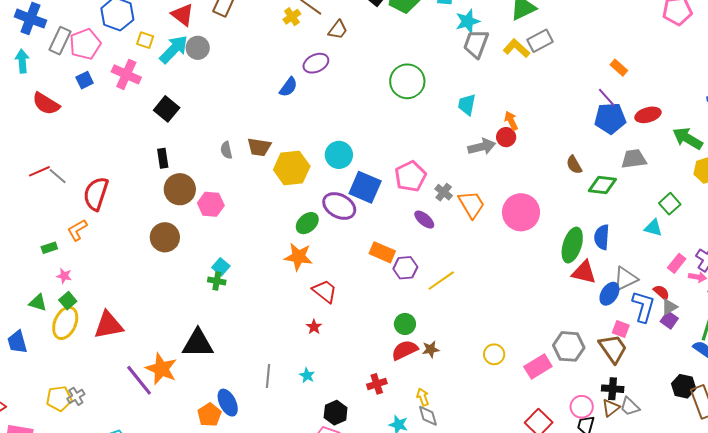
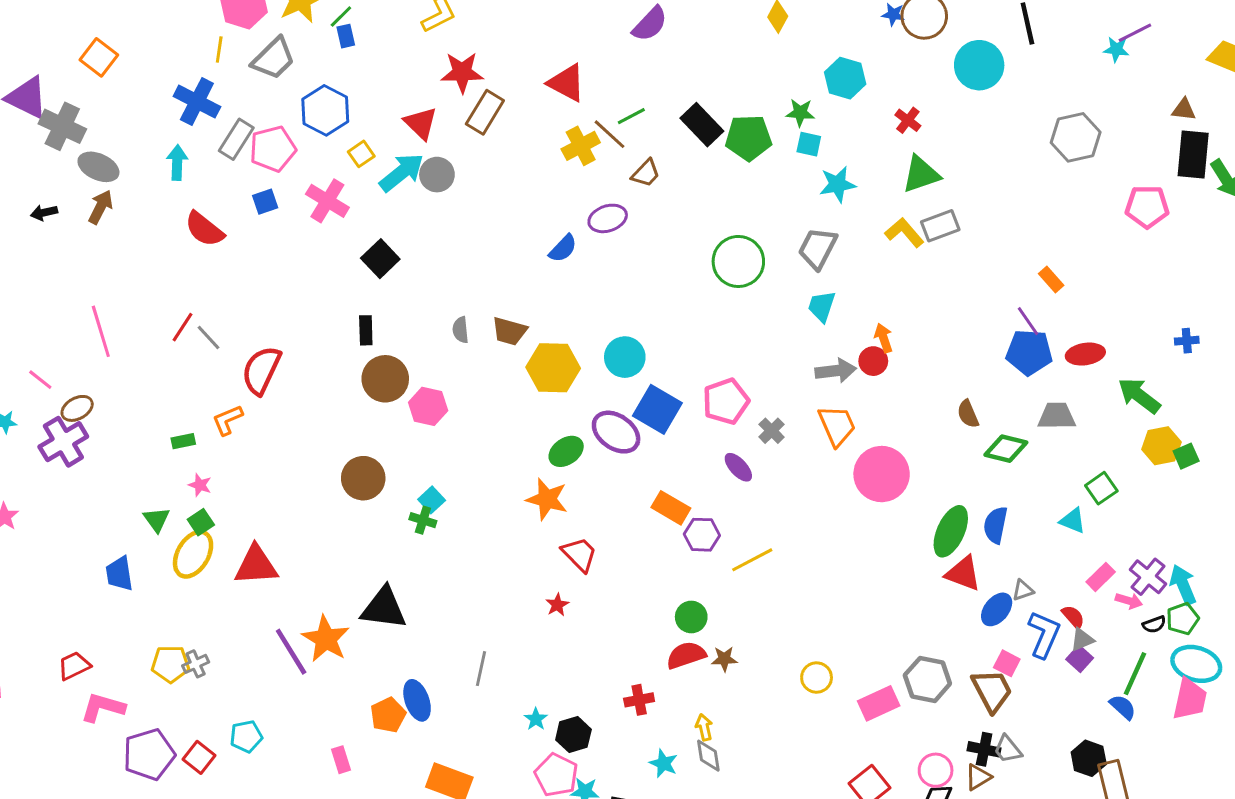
yellow cross: (292, 17) -> (581, 146), size x1.4
yellow square: (145, 40) -> (361, 154), turned 30
gray trapezoid: (476, 44) -> (818, 248), moved
red line: (39, 171) -> (182, 327), turned -40
orange trapezoid: (471, 204) -> (837, 426), moved
brown circle: (165, 237) -> (363, 478), moved
gray triangle: (625, 279) -> (1023, 590), size x0.6
green triangle: (38, 303) -> (157, 520), turned 30
cyan star: (307, 375) -> (536, 719), moved
gray trapezoid: (630, 407) -> (1008, 749), moved

